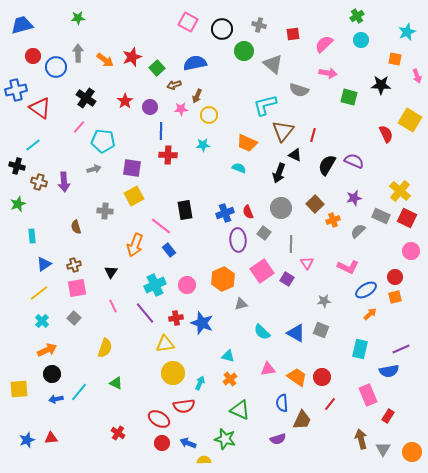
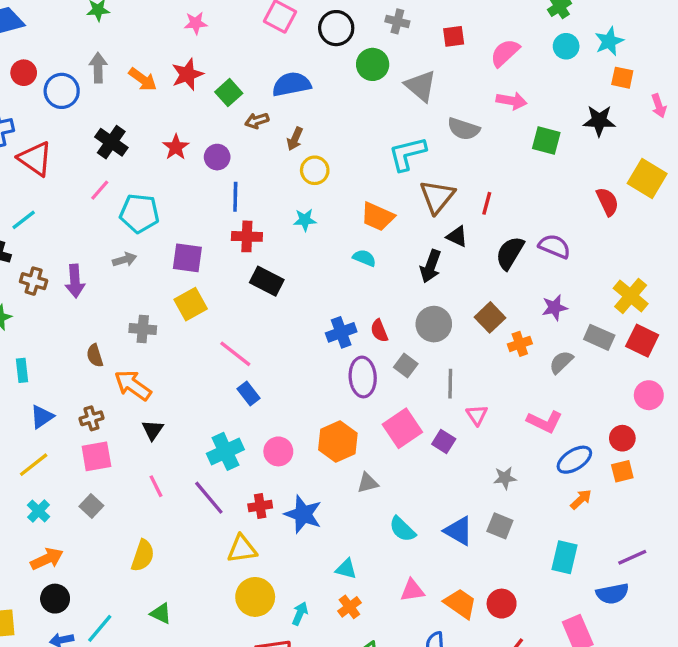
cyan star: (407, 32) -> (609, 41), moved
pink star: (181, 109) -> (196, 23), moved
black rectangle: (185, 210) -> (267, 281), moved, turned -54
orange arrow: (135, 245) -> (133, 385), moved, turned 105

